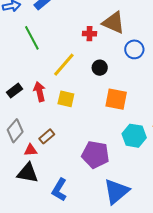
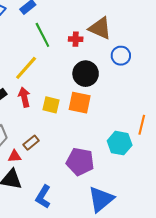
green line: (32, 38) -> (42, 35), moved
yellow line: (64, 65) -> (26, 68), moved
black circle: (100, 68) -> (86, 74), size x1.6
orange square: (116, 99) -> (80, 103), moved

